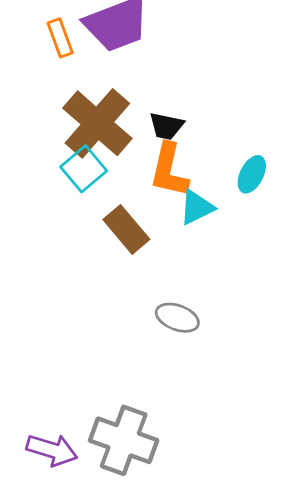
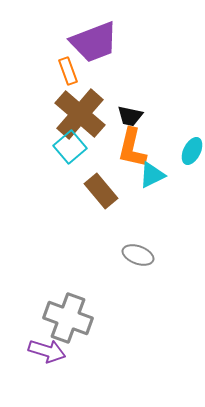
orange rectangle: (60, 38) -> (68, 71), moved
gray cross: (124, 440) -> (68, 318), moved

